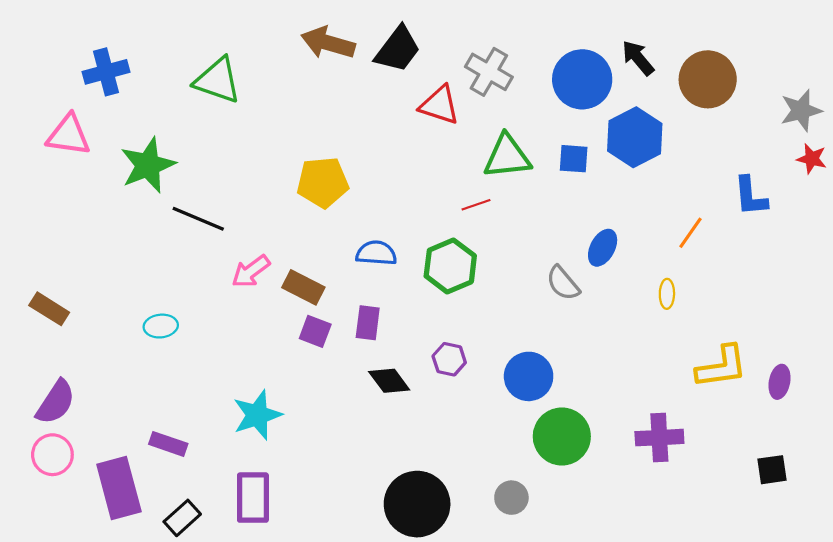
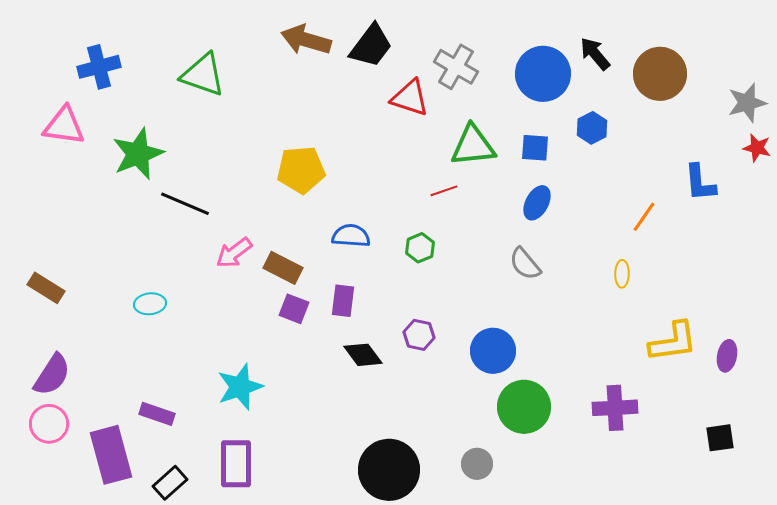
blue hexagon: (635, 137) -> (592, 128), size x0.6
blue ellipse: (603, 248) -> (537, 203), moved
green hexagon: (450, 266) -> (420, 248), size x0.6

